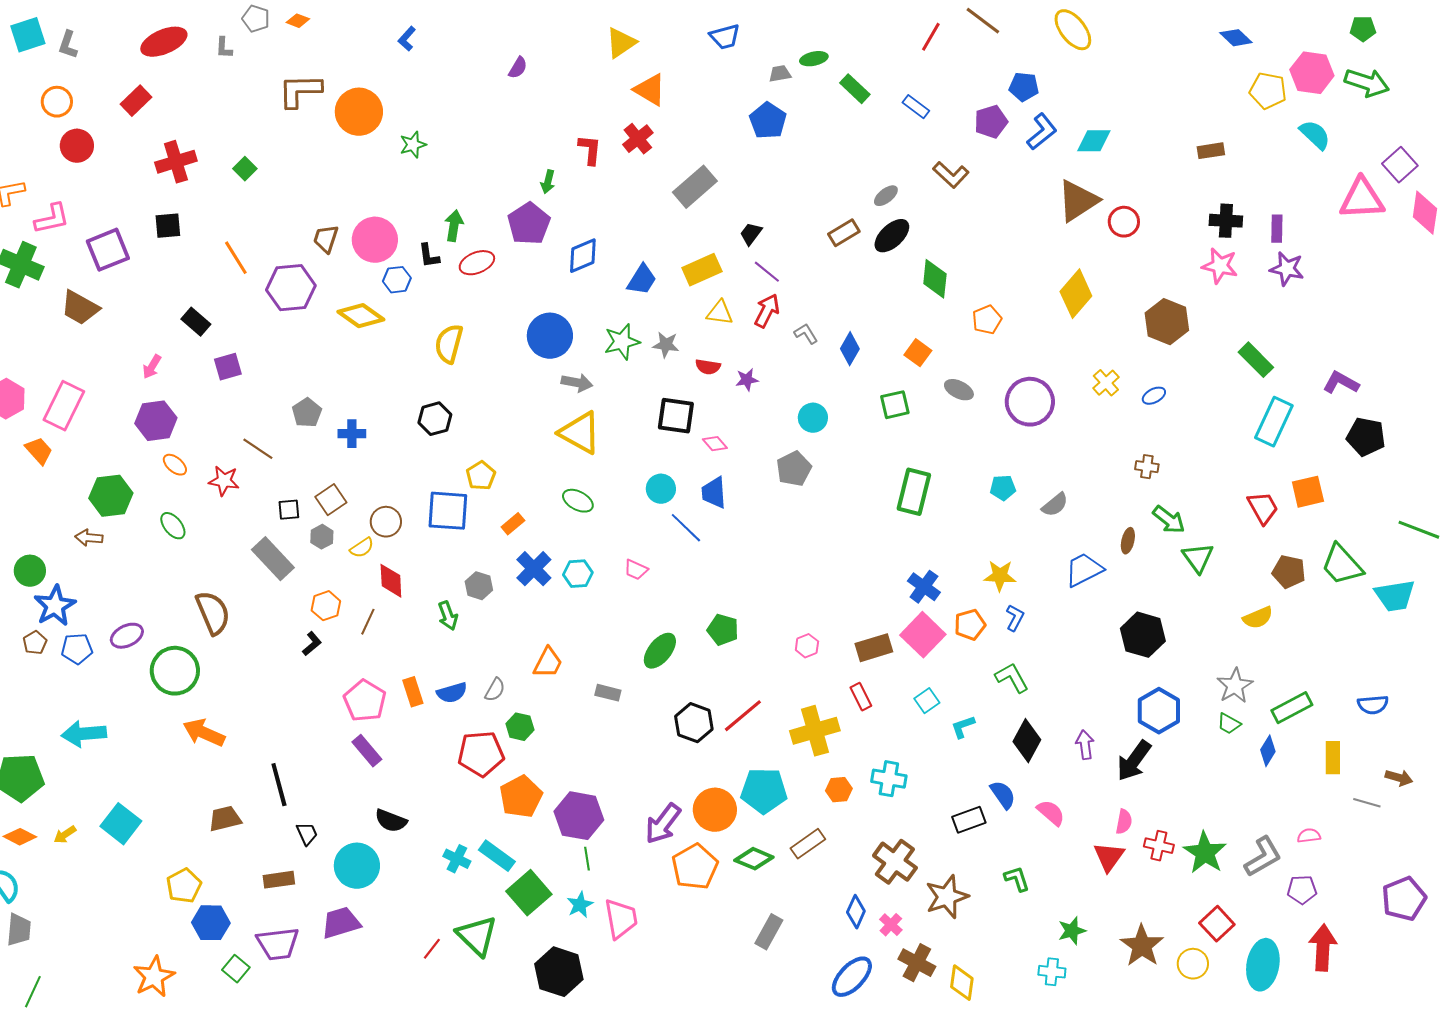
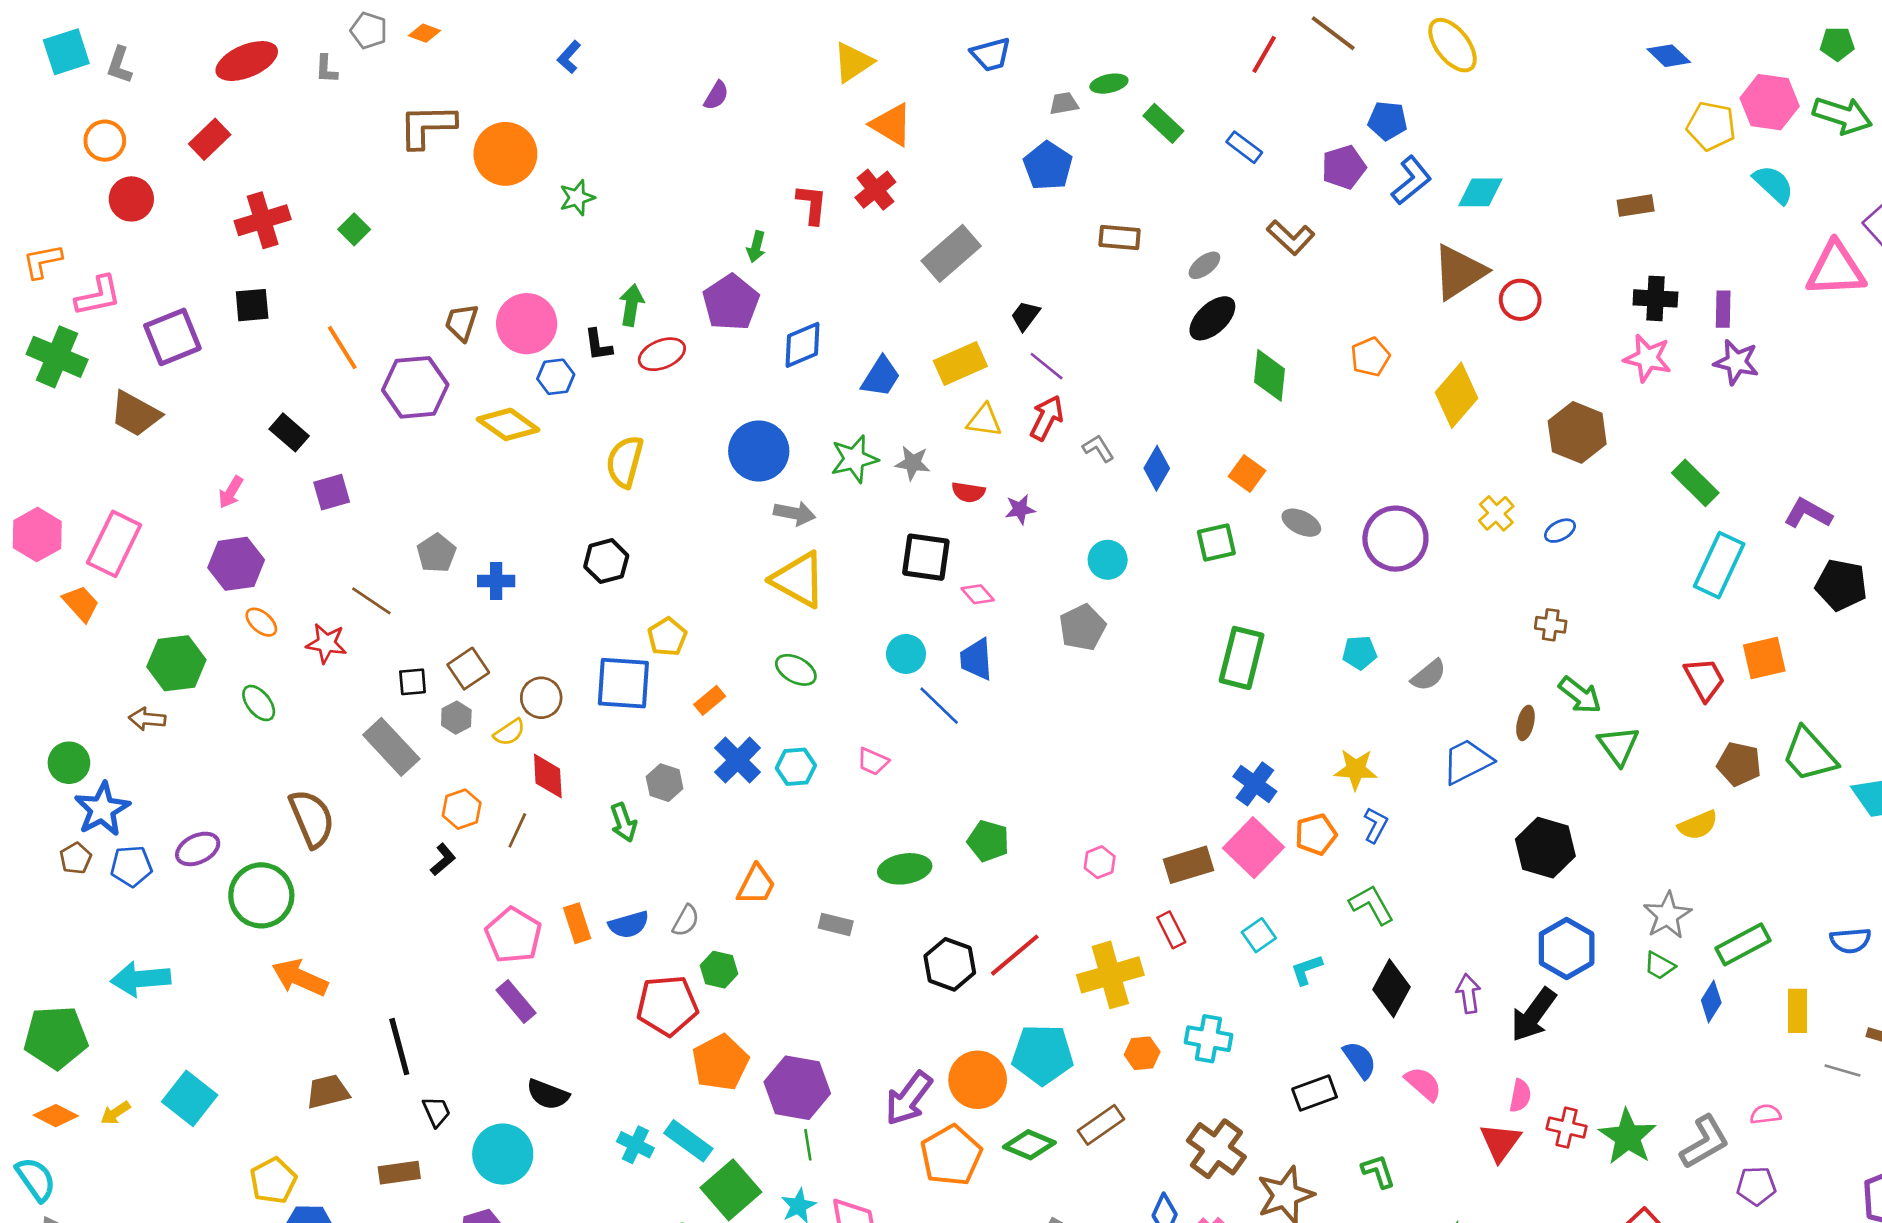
brown rectangle: (844, 233) -> (1120, 237), moved, turned 36
orange pentagon: (987, 320) -> (1370, 357), moved
green ellipse: (660, 651) -> (905, 869), turned 42

